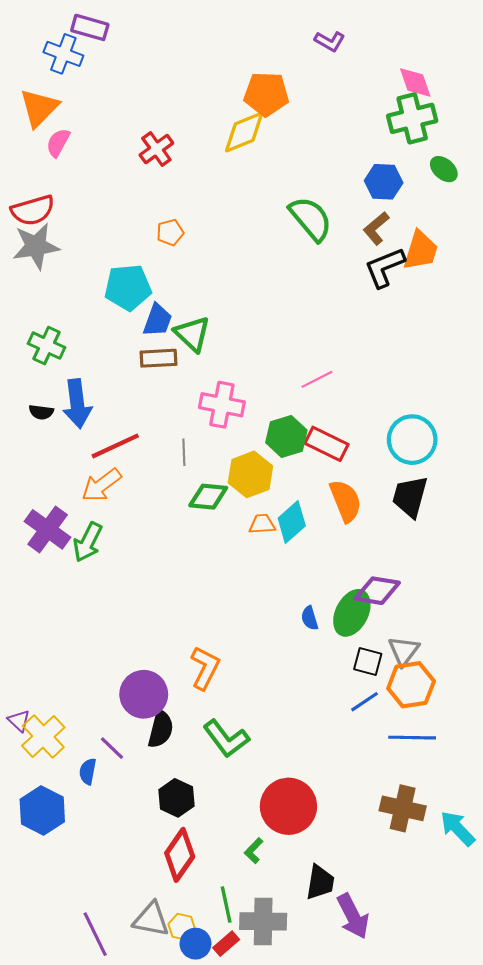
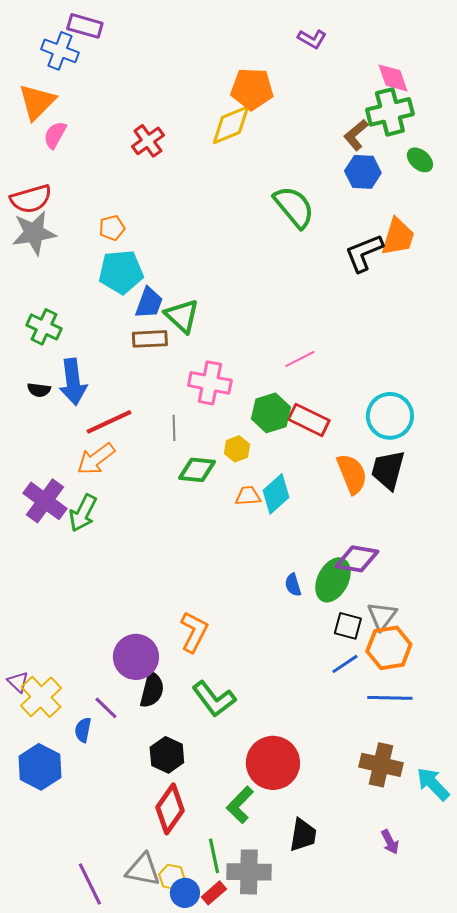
brown L-shape: (376, 228) -> (356, 135), moved
orange pentagon: (170, 232) -> (112, 228), moved
yellow hexagon: (250, 474) -> (237, 449), size x0.6
orange semicircle: (346, 501) -> (352, 474), moved
green L-shape: (254, 851) -> (240, 805), size x1.5
purple arrow: (353, 916) -> (390, 842), moved, size x0.6

